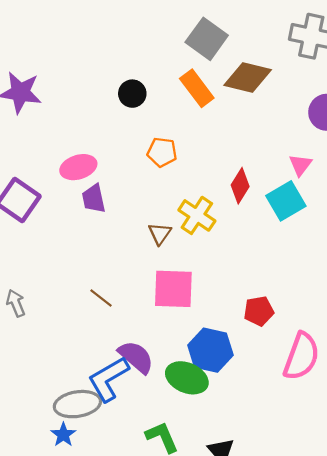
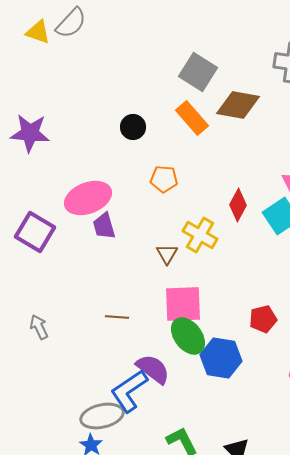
pink ellipse: (78, 167) -> (88, 198), size x1.4
brown line: (101, 298) -> (117, 317), turned -30
green ellipse: (187, 378) -> (188, 336), moved, turned 33

